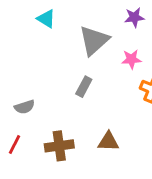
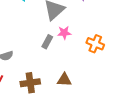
pink star: (131, 59) -> (64, 33), moved

